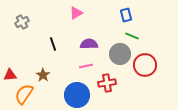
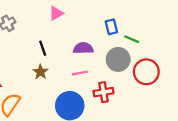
pink triangle: (76, 13) -> (56, 13), moved
blue rectangle: (126, 15) -> (111, 27), moved
brown star: (43, 75) -> (40, 72), moved

